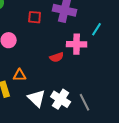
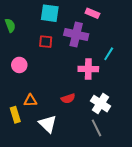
red semicircle: (57, 57) -> (68, 98), moved
white cross: (61, 99) -> (101, 104), moved

